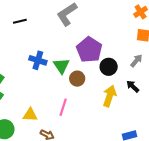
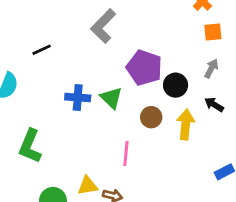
brown circle: (77, 79) -> (151, 117), moved
yellow triangle: (30, 115) -> (88, 186), moved

